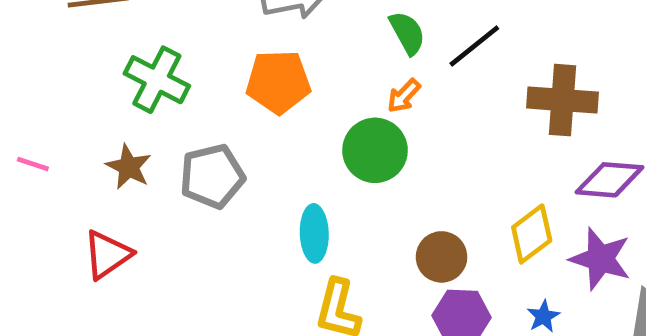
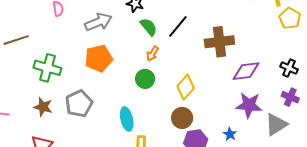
green circle: (375, 150) -> (145, 79), size x0.7
yellow diamond: (532, 234) -> (186, 87), moved

